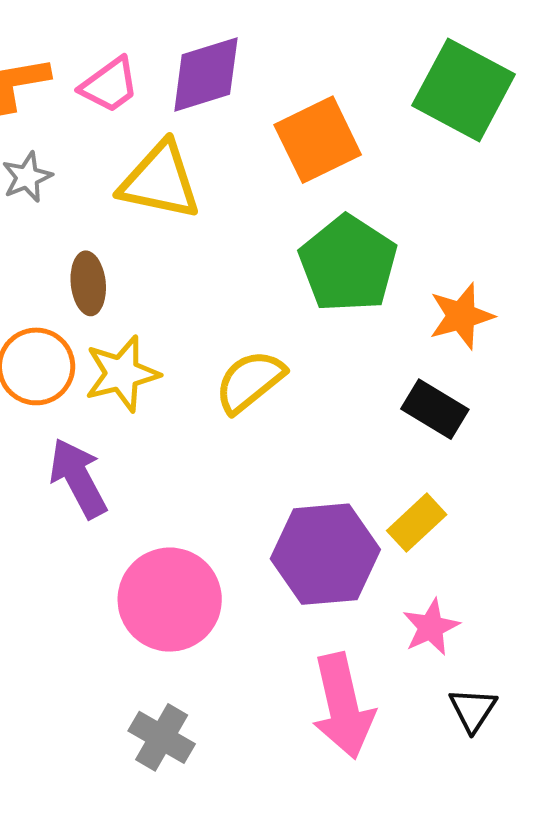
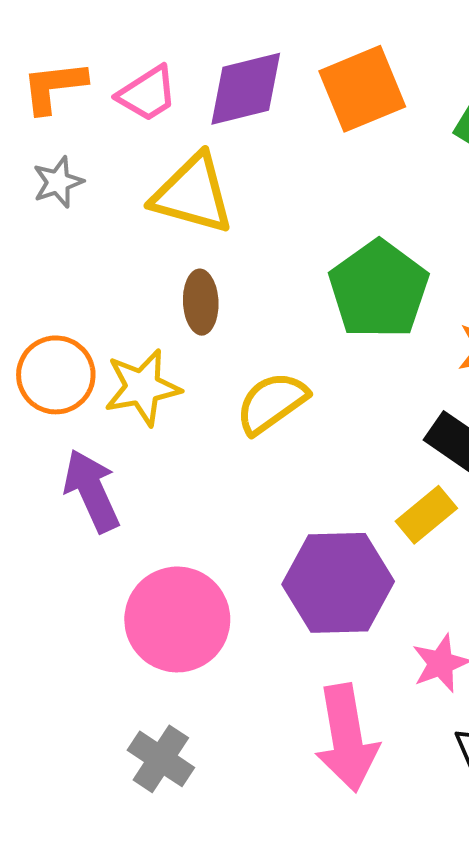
orange square: (318, 140) -> (362, 89), moved
brown ellipse: (88, 283) -> (201, 302), moved
yellow rectangle: (417, 523) -> (426, 515), moved

